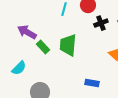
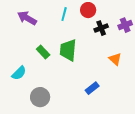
purple arrow: (27, 32) -> (27, 18), moved
blue rectangle: (92, 83) -> (92, 88), turned -48

